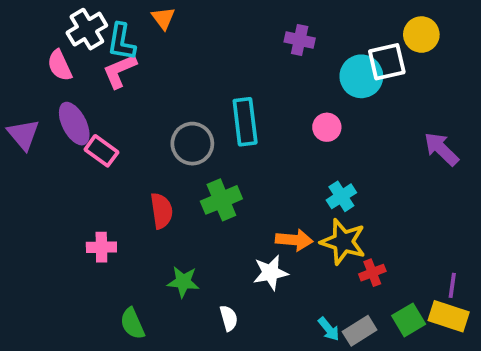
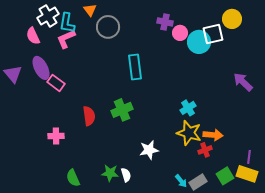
pink circle: (327, 127) -> (180, 33), moved
gray circle: (192, 144) -> (108, 27), moved
orange arrow: (294, 240) -> (213, 135), moved
green star: (183, 282) -> (110, 173), moved

